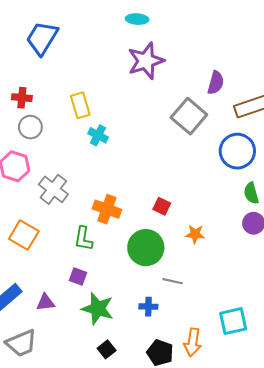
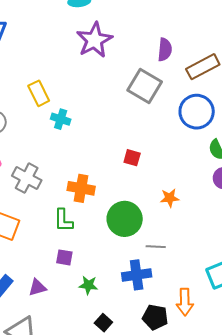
red square: (162, 206) -> (132, 158), moved
blue cross: (148, 307) -> (137, 275), size x1.6
green star: (98, 309) -> (88, 285), size x0.6

